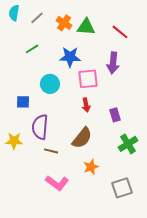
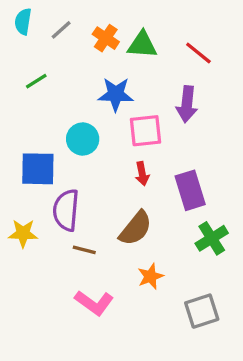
green line: (32, 49) -> (36, 81), moved
blue square: (23, 102) -> (38, 169), size x1.6
purple rectangle: (115, 115) -> (190, 190), size x1.6

